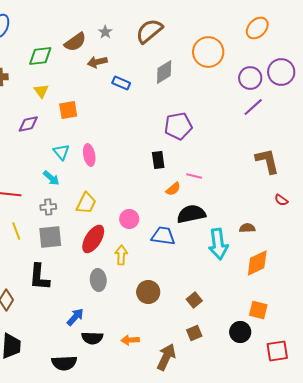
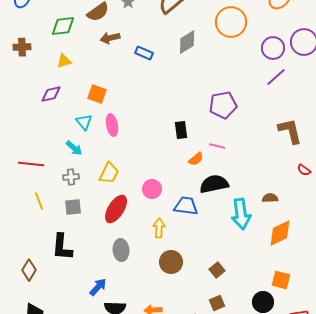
brown arrow: (97, 62) -> (110, 38), moved
yellow triangle: (41, 91) -> (64, 61), turned 49
orange square: (68, 110) -> (97, 94), moved, turned 30
purple pentagon: (178, 126) -> (223, 105), moved
gray square: (50, 237) -> (73, 207), size x0.7
yellow arrow: (121, 255) -> (159, 228), moved

